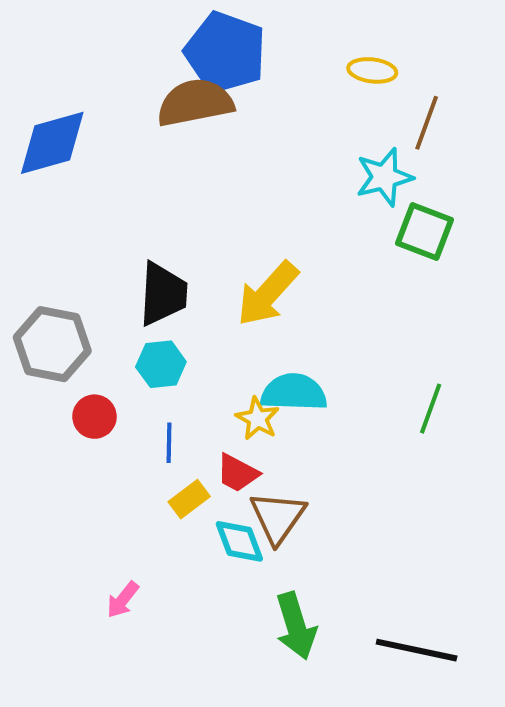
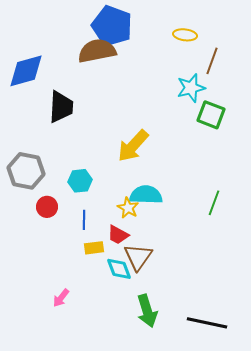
black trapezoid: (163, 294) -> (61, 107), moved
yellow rectangle: (189, 499) -> (94, 248), turned 30

